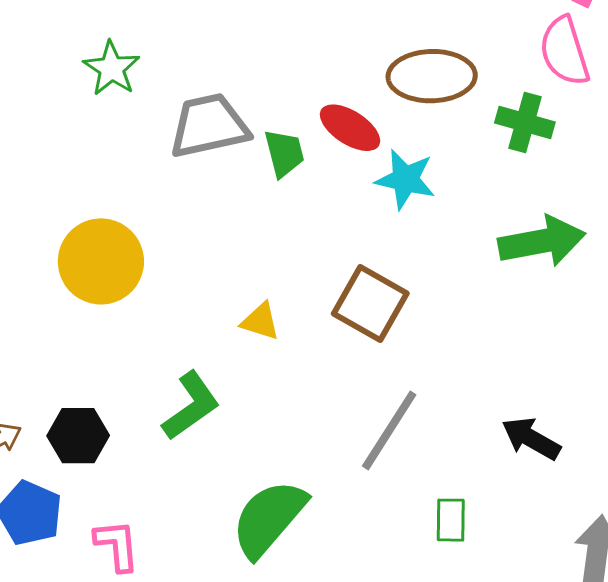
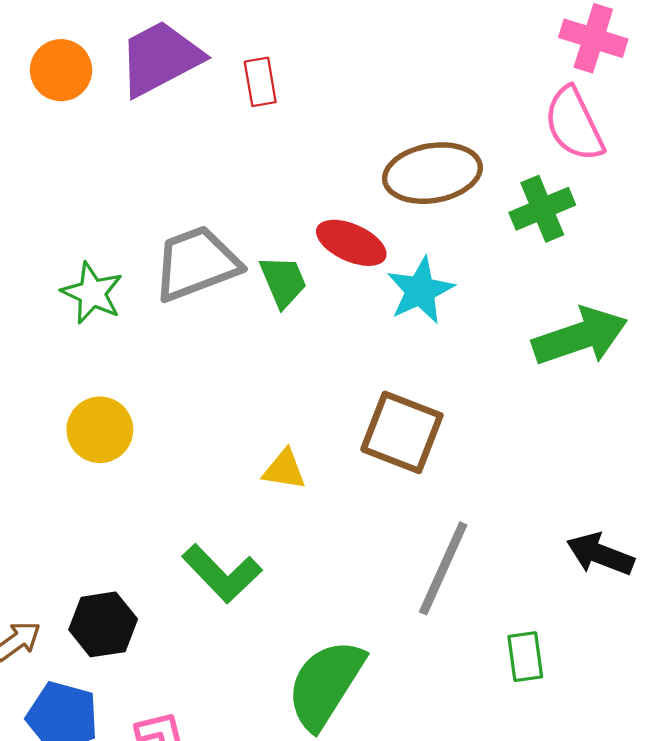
green star: (112, 68) -> (92, 293), moved
green cross: (525, 123) -> (542, 209), turned -30
cyan star: (405, 179) -> (420, 290), turned -30
yellow circle: (101, 261) -> (100, 430), size x0.7
green L-shape: (191, 406) -> (222, 574), turned 90

